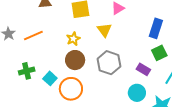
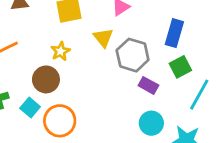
brown circle: (75, 60) -> (46, 79), moved
gray hexagon: (109, 63) -> (133, 55), moved
purple rectangle: (143, 69) -> (148, 85), moved

